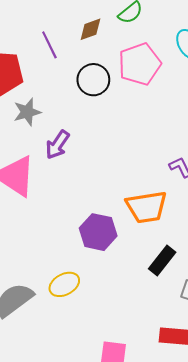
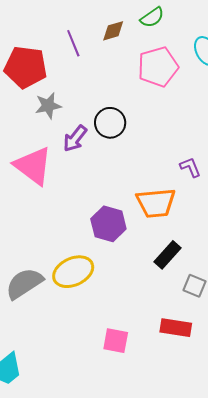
black circle: (93, 80) -> (110, 123), moved
yellow ellipse: (64, 284) -> (73, 272), size x1.4

